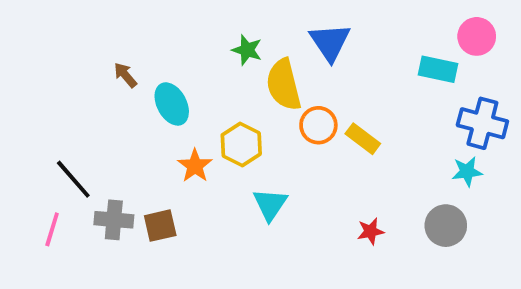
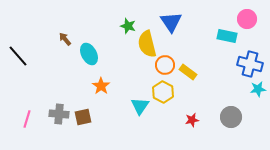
yellow hexagon: (241, 144) -> (163, 92), moved
cyan star: (467, 172) -> (258, 89), moved
black line: (73, 179) -> (18, 56), moved

